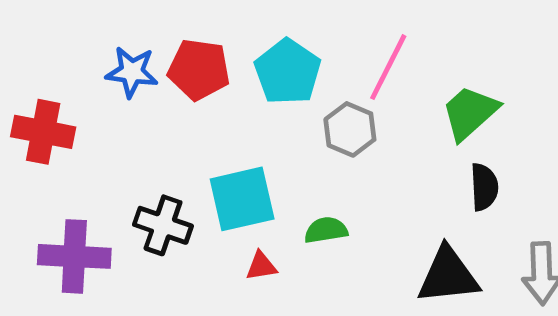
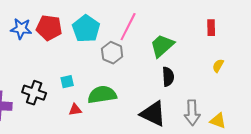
cyan square: (242, 199) -> (67, 82), size x0.5
green semicircle: (326, 230) -> (102, 95), size x1.6
black triangle: (448, 276) -> (153, 114), turned 32

